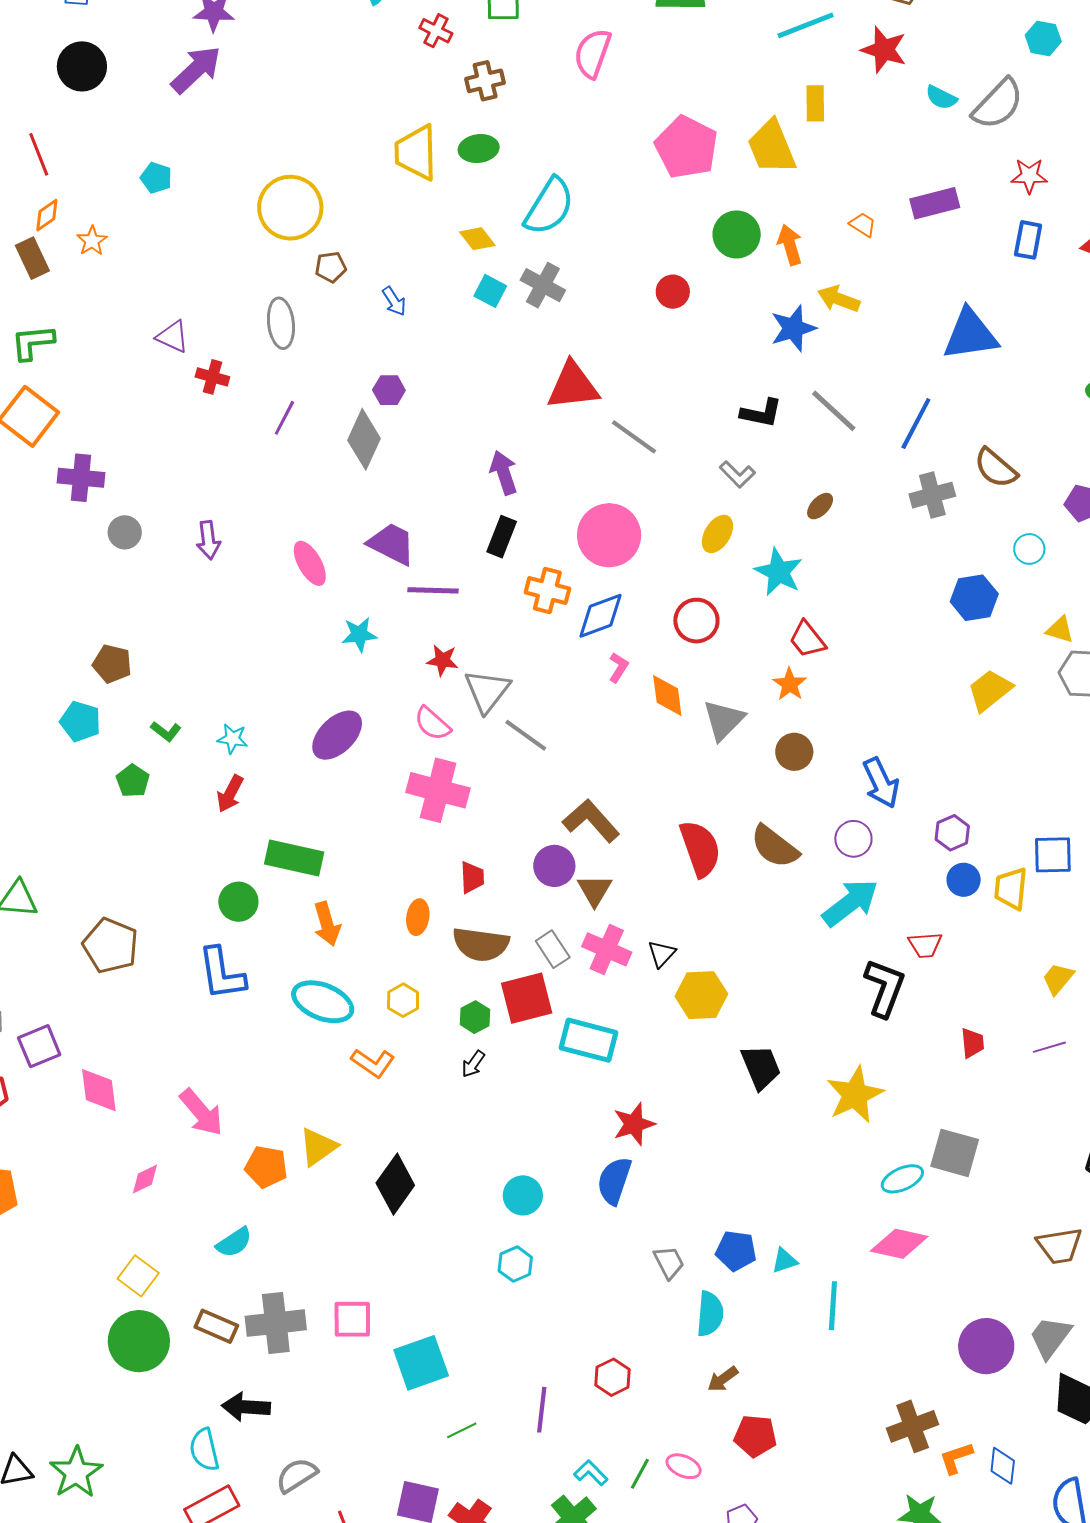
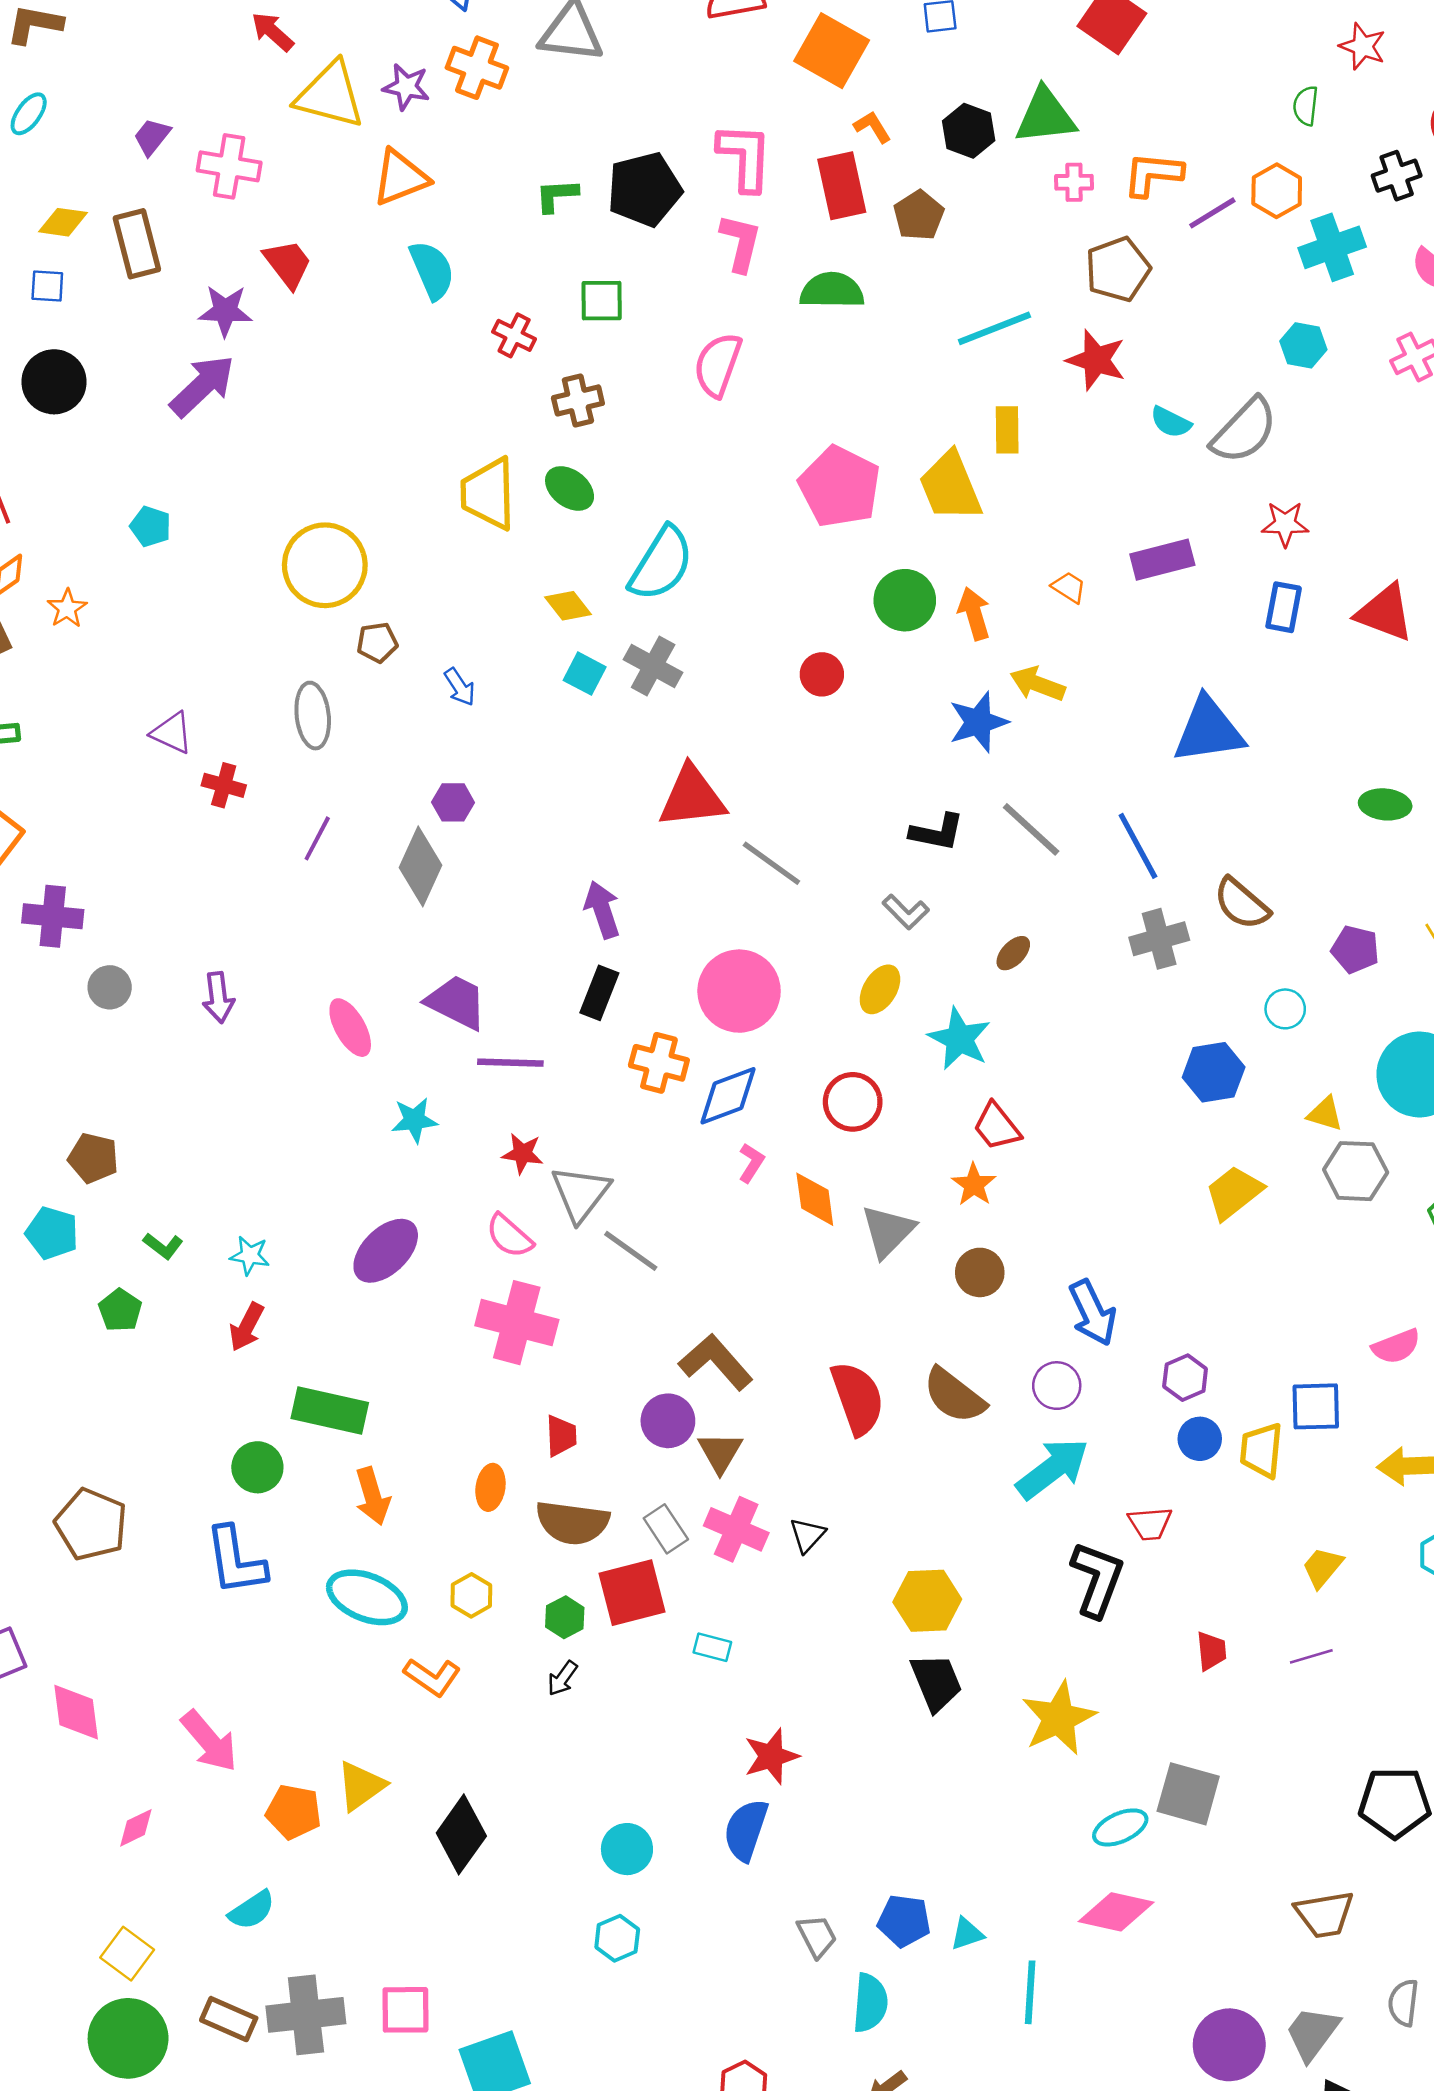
green ellipse: (479, 149) -> (570, 488), turned 45
blue line: (916, 423) -> (1138, 846), turned -56
yellow hexagon: (701, 995) -> (927, 1601), moved
cyan rectangle: (588, 1040) -> (712, 1647), size x0.5

